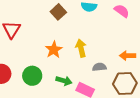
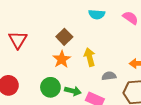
brown square: (58, 12) -> (64, 37), moved
green circle: (32, 76) -> (50, 87), moved

